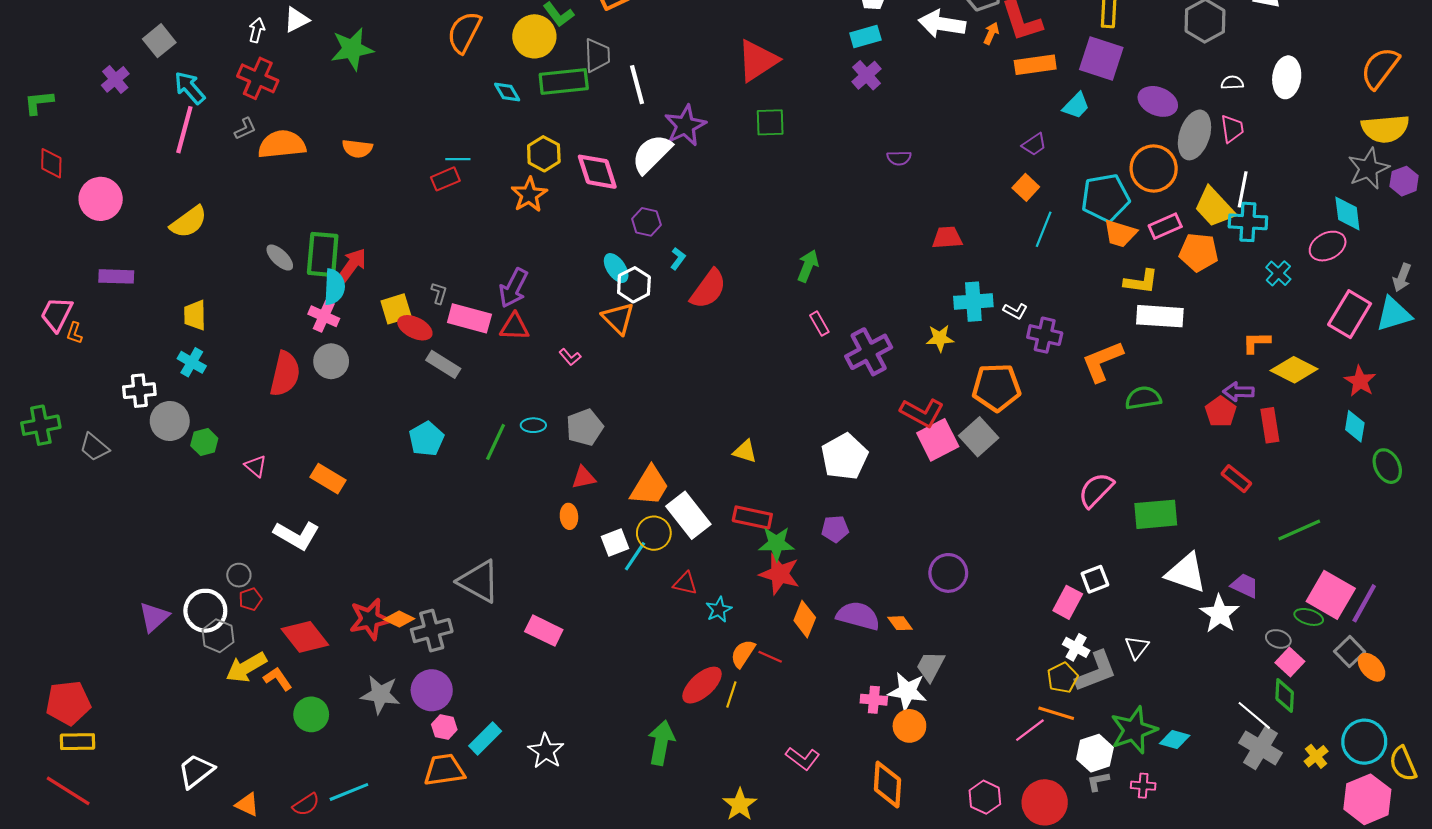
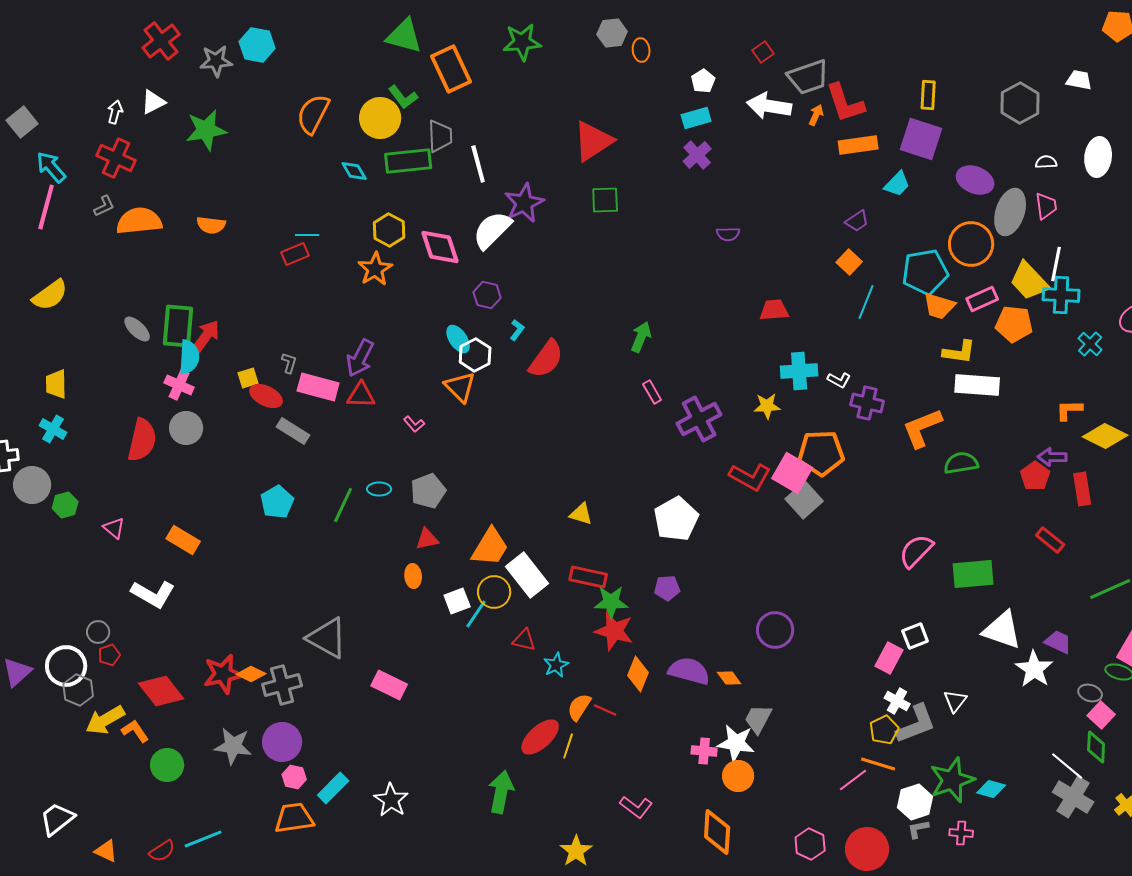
yellow square: (396, 309) -> (248, 378), size x0.7
pink square: (938, 440) -> (792, 473), moved, turned -33

